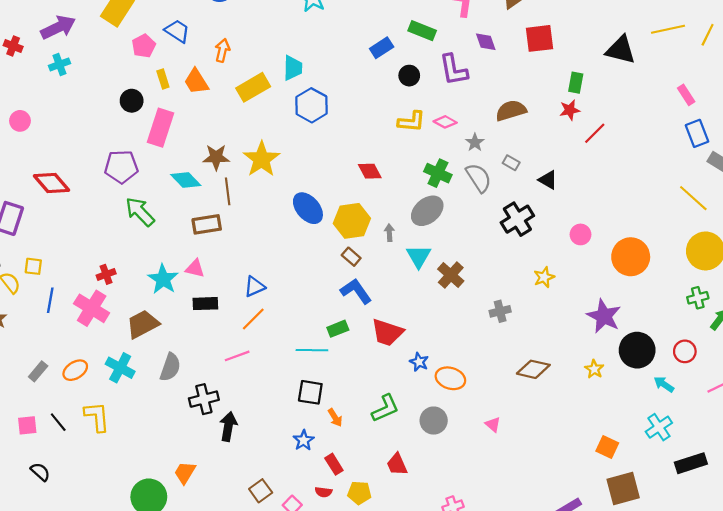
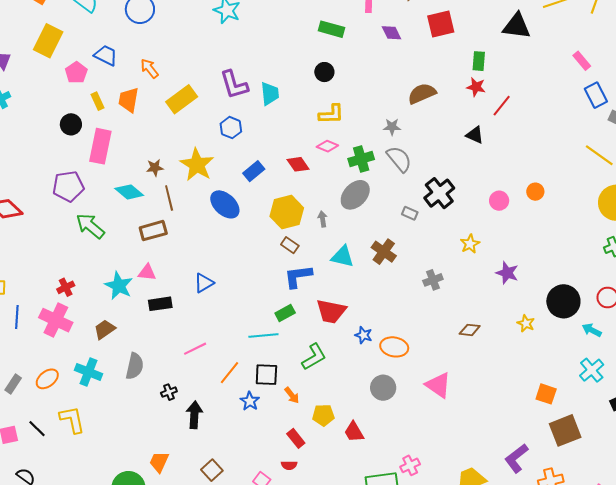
blue rectangle: (382, 48) -> (254, 171), moved
orange arrow: (222, 50) -> (149, 68), turned -45
cyan trapezoid: (293, 68) -> (270, 94), moved
purple L-shape: (454, 70) -> (234, 85), moved
orange trapezoid: (196, 82) -> (129, 100), turned 48
blue hexagon: (312, 105) -> (231, 128), moved, size x0.7
red star: (570, 110) -> (476, 87), turned 30
pink diamond: (445, 122) -> (327, 146), moved
gray star: (475, 142) -> (392, 127), turned -30
brown star: (216, 157) -> (155, 168), size x0.7
gray rectangle: (511, 163) -> (410, 213), moved
green cross: (438, 173) -> (361, 159), turned -35
black triangle: (548, 180) -> (475, 135), moved
blue ellipse: (308, 208) -> (225, 204), moved
cyan triangle: (419, 256) -> (343, 257), moved, turned -40
orange circle: (631, 257) -> (535, 192), moved, size x0.5
blue L-shape: (356, 291) -> (298, 276), turned -56
purple star: (604, 316) -> (507, 273), moved, size x0.7
orange line: (253, 319) -> (229, 373), moved
brown trapezoid: (143, 324) -> (105, 329), size x0.7
brown diamond: (533, 369) -> (470, 330), size x0.7
black cross: (204, 399) -> (169, 392), size x0.6
green L-shape: (385, 408) -> (314, 357), moved
pink triangle: (493, 424) -> (438, 385), size x1.8
blue star: (304, 440) -> (250, 401), moved
brown square: (261, 491) -> (212, 470), moved
yellow pentagon: (359, 493) -> (323, 415), moved

